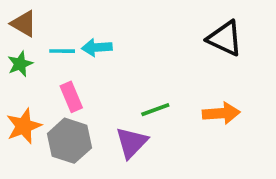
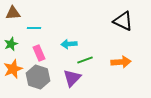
brown triangle: (24, 24) -> (13, 13), turned -35
cyan arrow: (97, 47) -> (69, 44), moved
green star: (20, 64) -> (11, 44), moved

